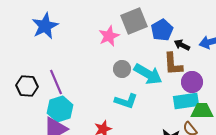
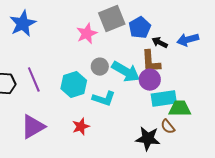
purple circle: (192, 82) -> (150, 80), moved
cyan hexagon: (60, 109) -> (74, 85), moved

